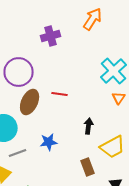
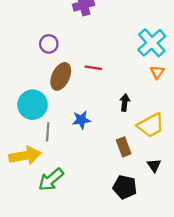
purple circle: (19, 72) -> (49, 44), size x0.6
gray line: (18, 153) -> (48, 132), turned -66

